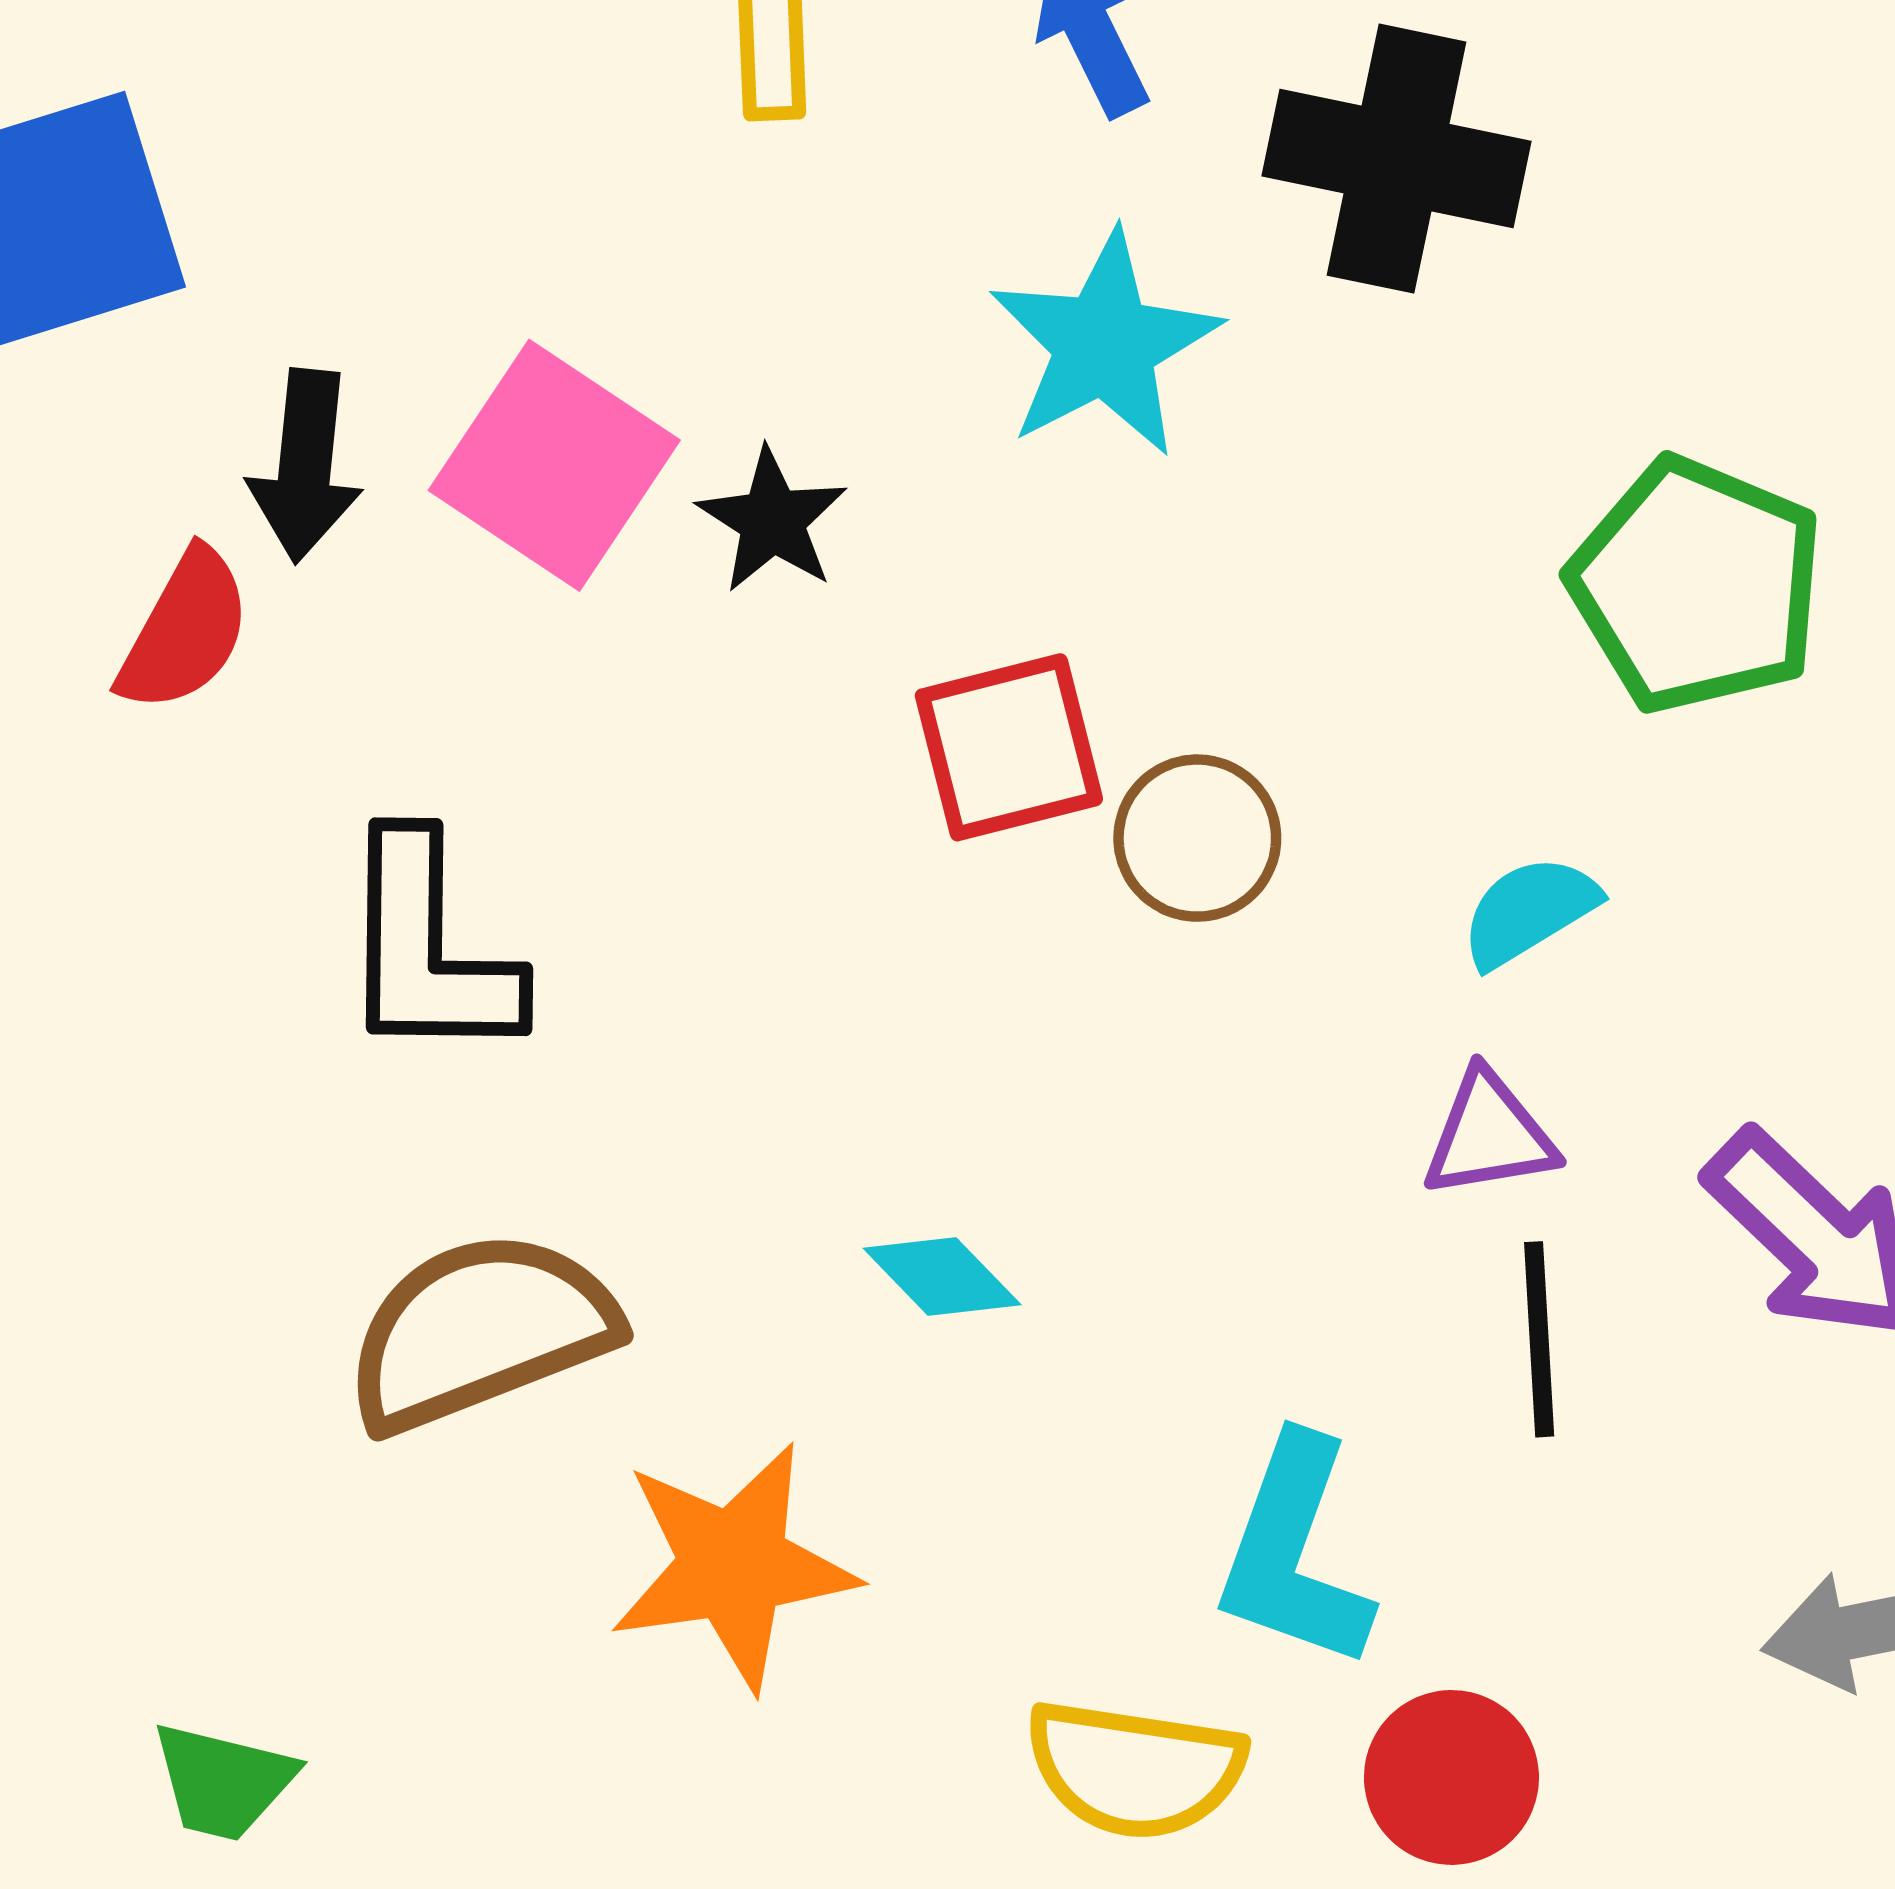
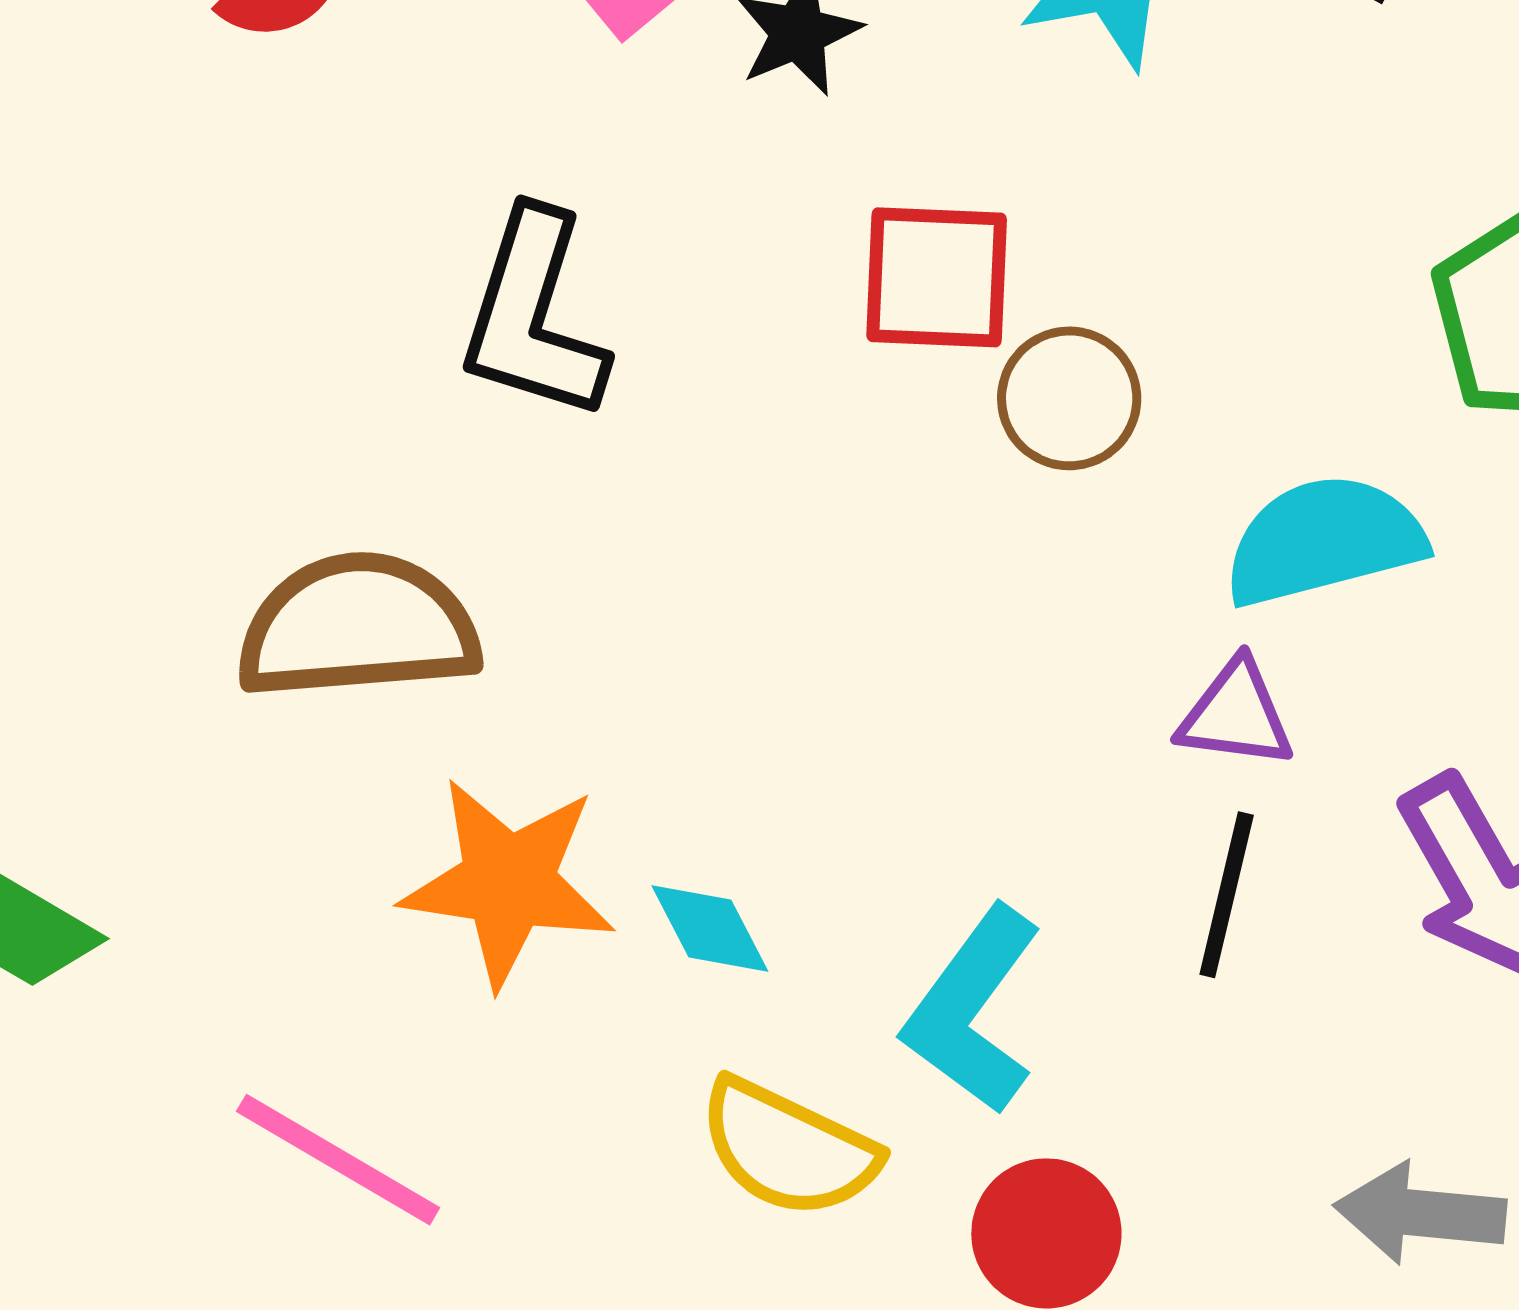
cyan semicircle: (1529, 911) -> (1324, 540), size x1.6
black L-shape: (428, 949) -> (533, 316), moved
cyan diamond: (942, 1277) -> (710, 929), moved

